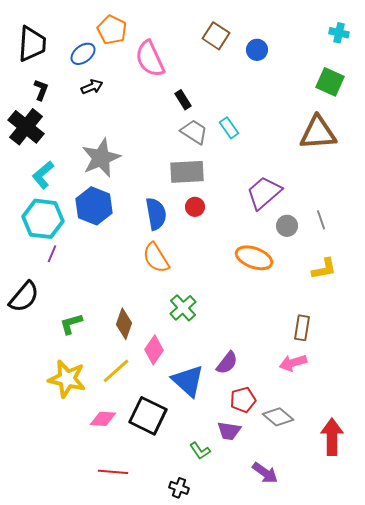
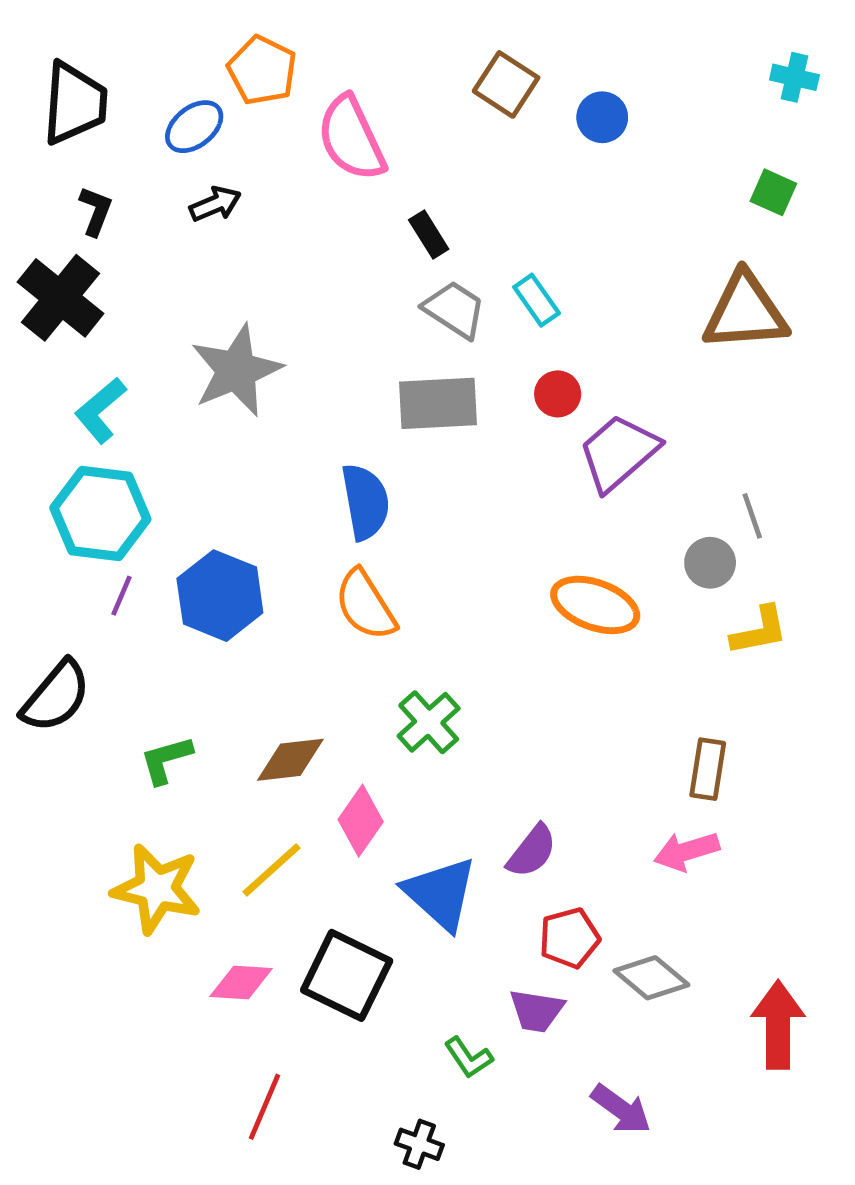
green square: (330, 82) -> (773, 192), size x0.7
blue hexagon: (94, 206) -> (220, 596), moved
red circle: (195, 207) -> (558, 394), moved
gray circle: (287, 226) -> (710, 563), moved
brown diamond: (124, 324) -> (290, 760), turned 64
red line: (113, 472) -> (265, 1107), turned -72

